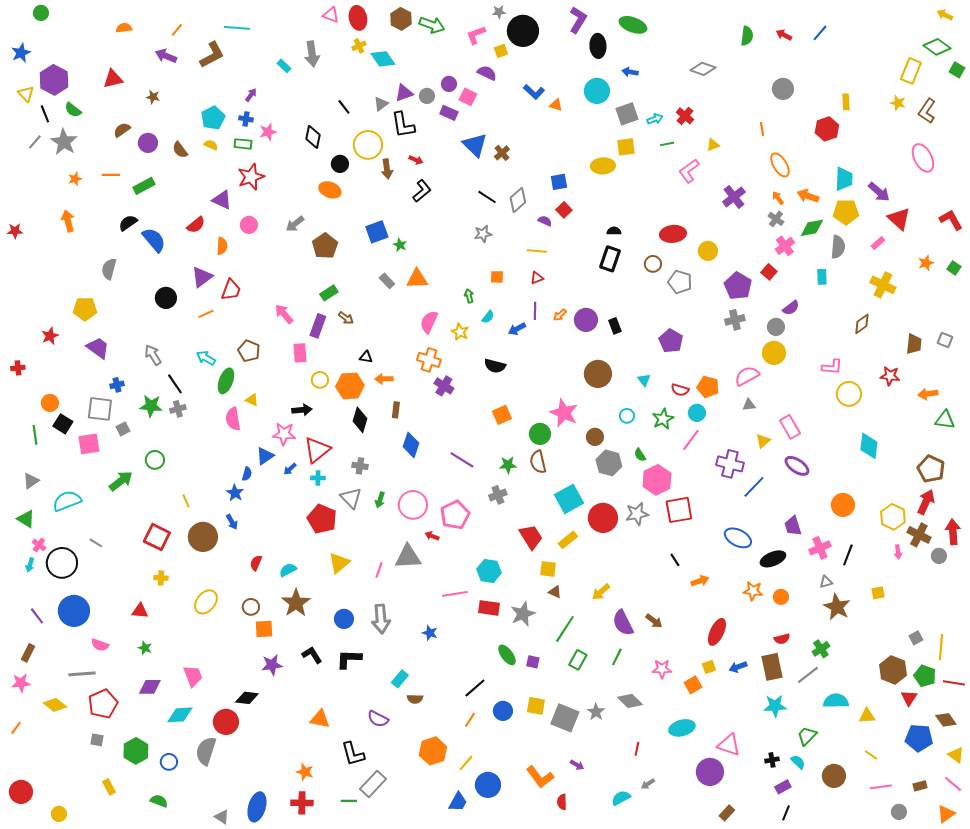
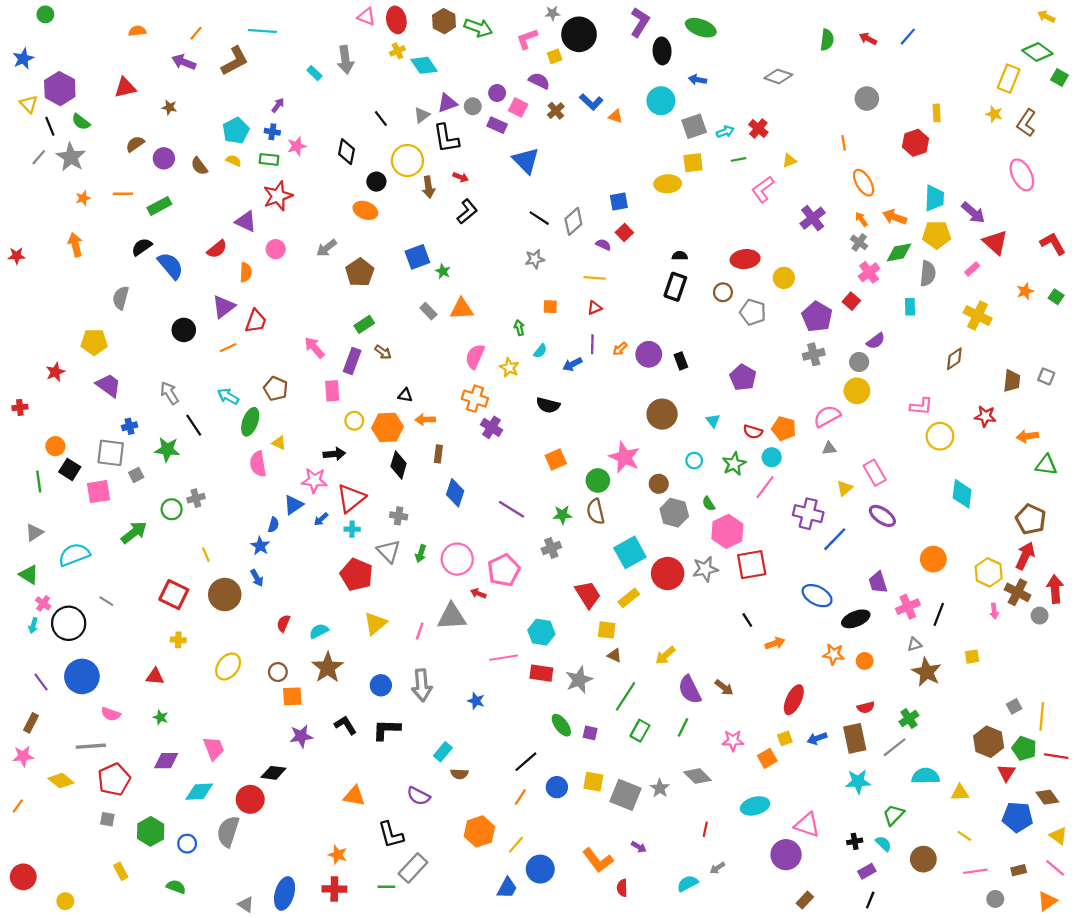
brown cross: (502, 153) -> (556, 111), moved
gray cross: (178, 409) -> (196, 498), moved

